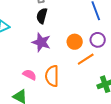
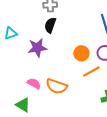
purple star: (41, 42) -> (37, 48), moved, turned -30
orange semicircle: (52, 76) -> (57, 86), turned -75

